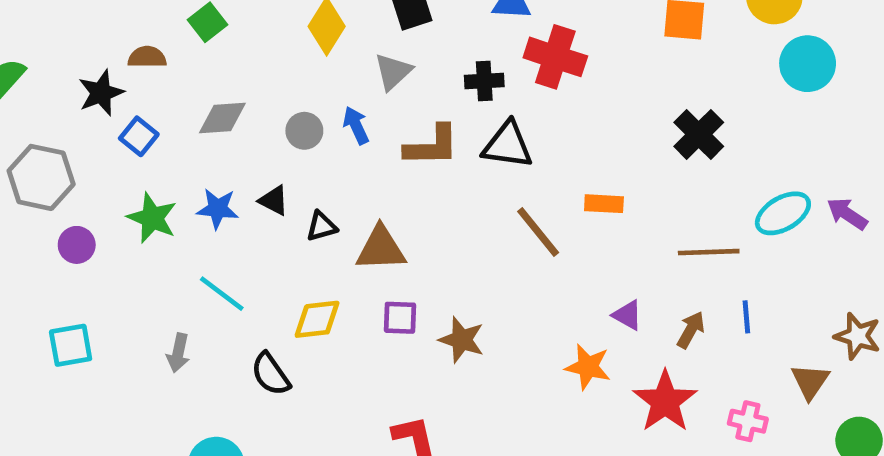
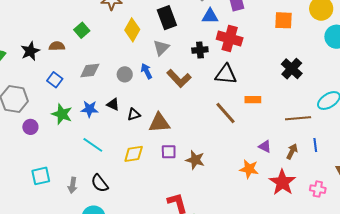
black star: (101, 93) -> (30, 51), moved
black triangle: (508, 145) -> (226, 74), moved
brown L-shape: (432, 146) -> (179, 78), turned 50
cyan square: (71, 345) -> (41, 176), moved
gray arrow: (178, 353) -> (73, 185), moved
black semicircle: (271, 374) -> (100, 183), moved

